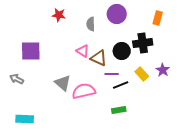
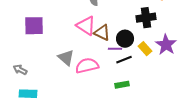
pink triangle: (83, 51) -> (86, 26), size x1.5
black circle: (122, 51) -> (125, 39), moved
purple star: (163, 70) -> (166, 45), size x1.5
gray arrow: (17, 79) -> (20, 70), moved

